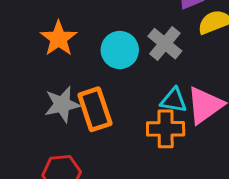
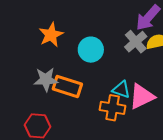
gray cross: (165, 44) -> (136, 42), moved
orange rectangle: (95, 109) -> (67, 87), turned -64

